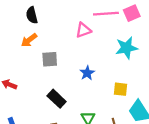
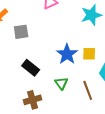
blue star: (87, 73) -> (67, 54), moved, size x1.5

